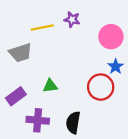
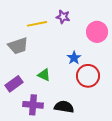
blue star: (116, 66) -> (74, 58), moved
green triangle: (50, 86) -> (44, 75), turned 32
black semicircle: (73, 123) -> (64, 107), turned 90

